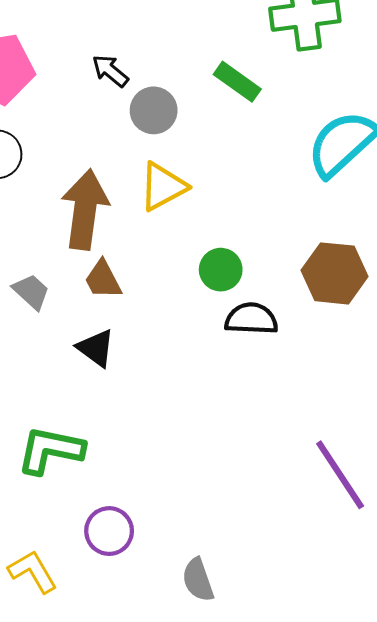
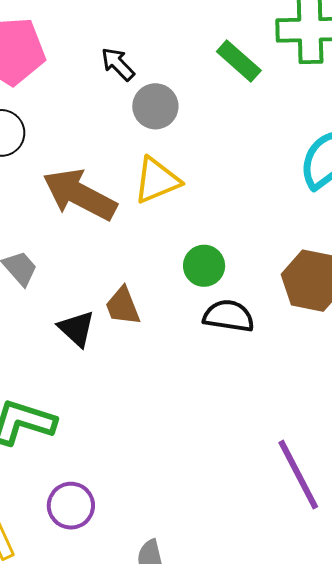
green rectangle: (237, 82) -> (239, 61), moved
brown arrow: (85, 210) -> (80, 195), turned -76
brown trapezoid: (103, 280) -> (123, 306), moved

